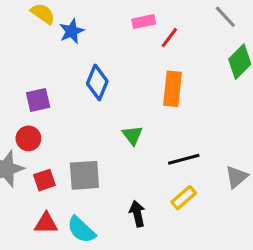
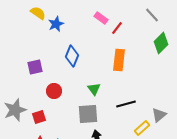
pink rectangle: (144, 22) -> (101, 18), turned 48
red circle: (28, 138) -> (54, 91), moved
gray square: (84, 175) -> (88, 114), moved
yellow rectangle: (184, 198) -> (142, 128), moved

